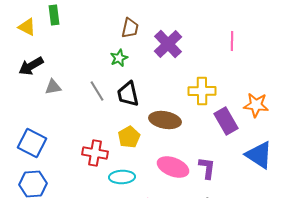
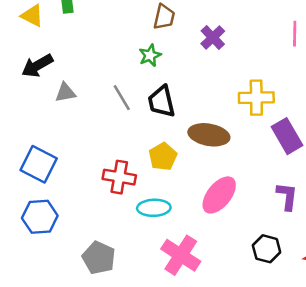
purple cross: (168, 44) -> (213, 37), size x0.7
pink ellipse: (173, 167) -> (219, 195), turned -72
purple L-shape: (207, 168) -> (287, 196), moved

